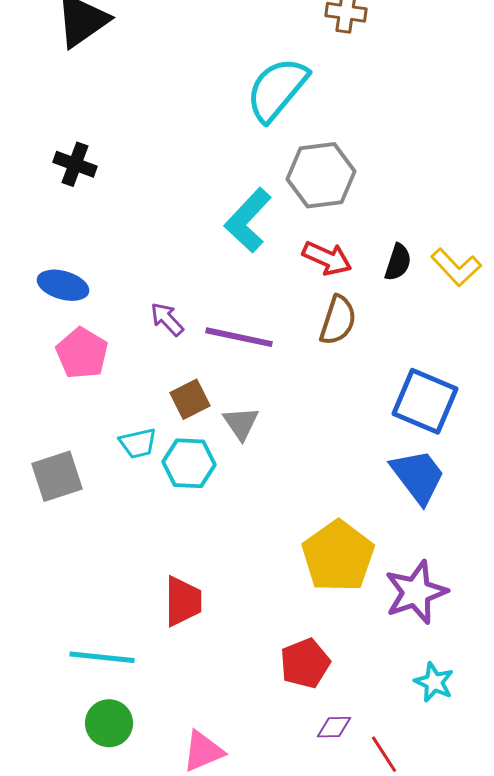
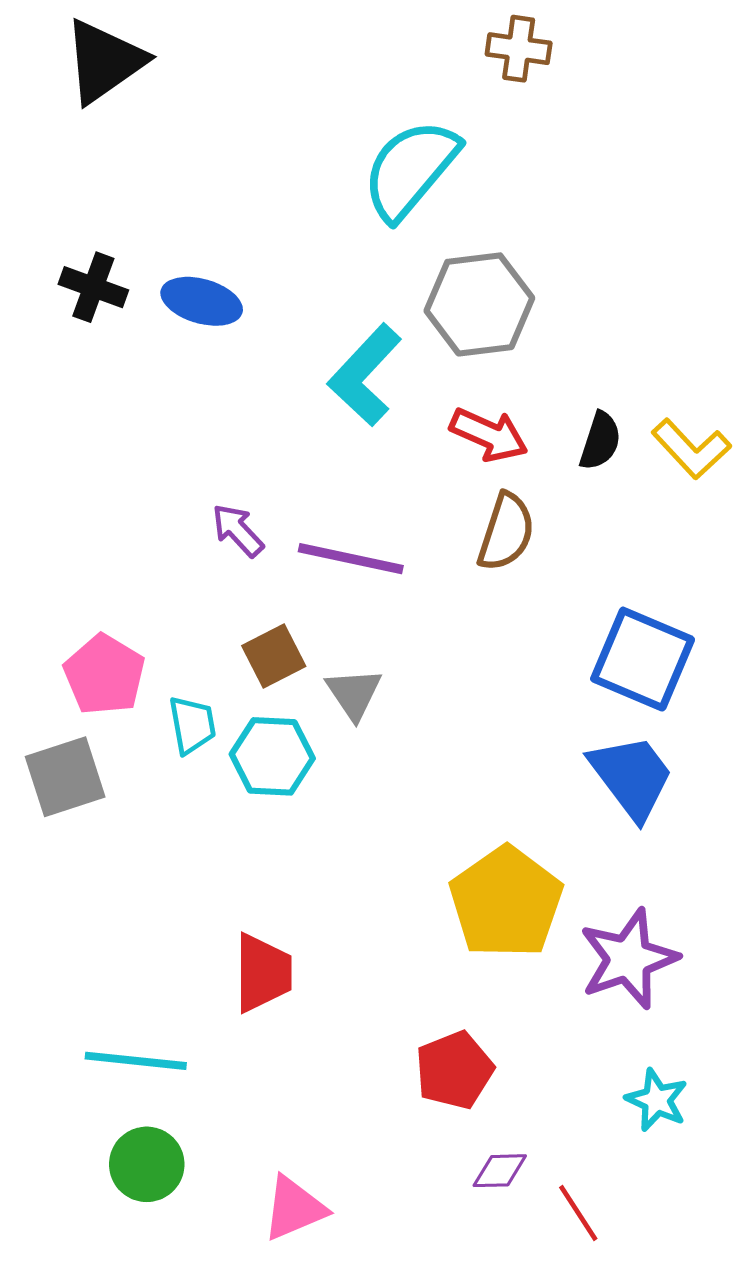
blue ellipse: (63, 285) -> (202, 301), moved
pink pentagon: (82, 353) -> (104, 675), moved
cyan trapezoid: (138, 443) -> (192, 725), turned -87

